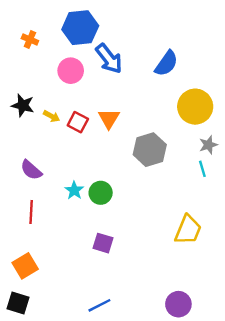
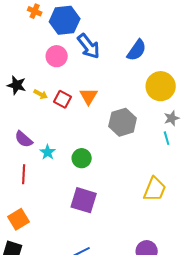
orange cross: (30, 40) -> (35, 11), moved
cyan star: (74, 190) -> (48, 152), moved
purple square: (103, 243) -> (84, 200), size x1.5

